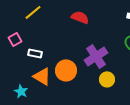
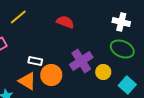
white rectangle: (35, 53) -> (35, 61), moved
yellow circle: (107, 79) -> (103, 72), moved

